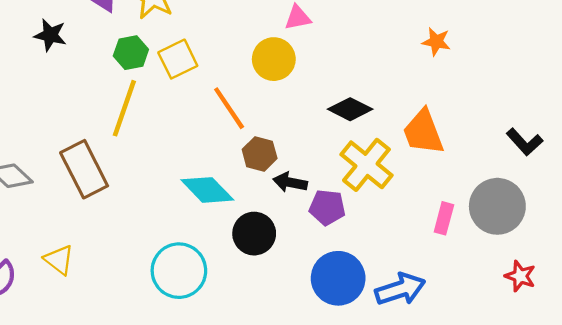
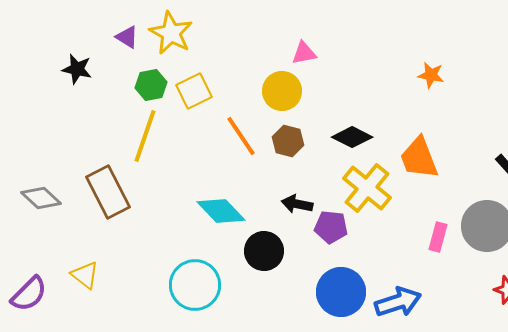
brown hexagon: (260, 154) -> (288, 141), moved

